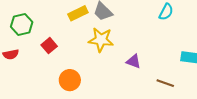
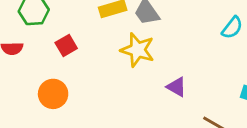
orange circle: (70, 80) -> (53, 94), moved

